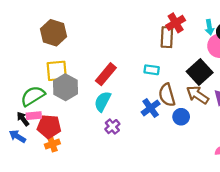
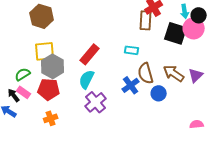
black square: (200, 72) -> (176, 33), moved, turned -30
green semicircle: (33, 96) -> (23, 74), size x0.7
pink rectangle: (34, 116) -> (24, 92), turned 40
red pentagon: (49, 127) -> (49, 89), moved
purple cross: (112, 127) -> (96, 102), size x1.5
orange cross: (52, 144) -> (51, 118), moved

